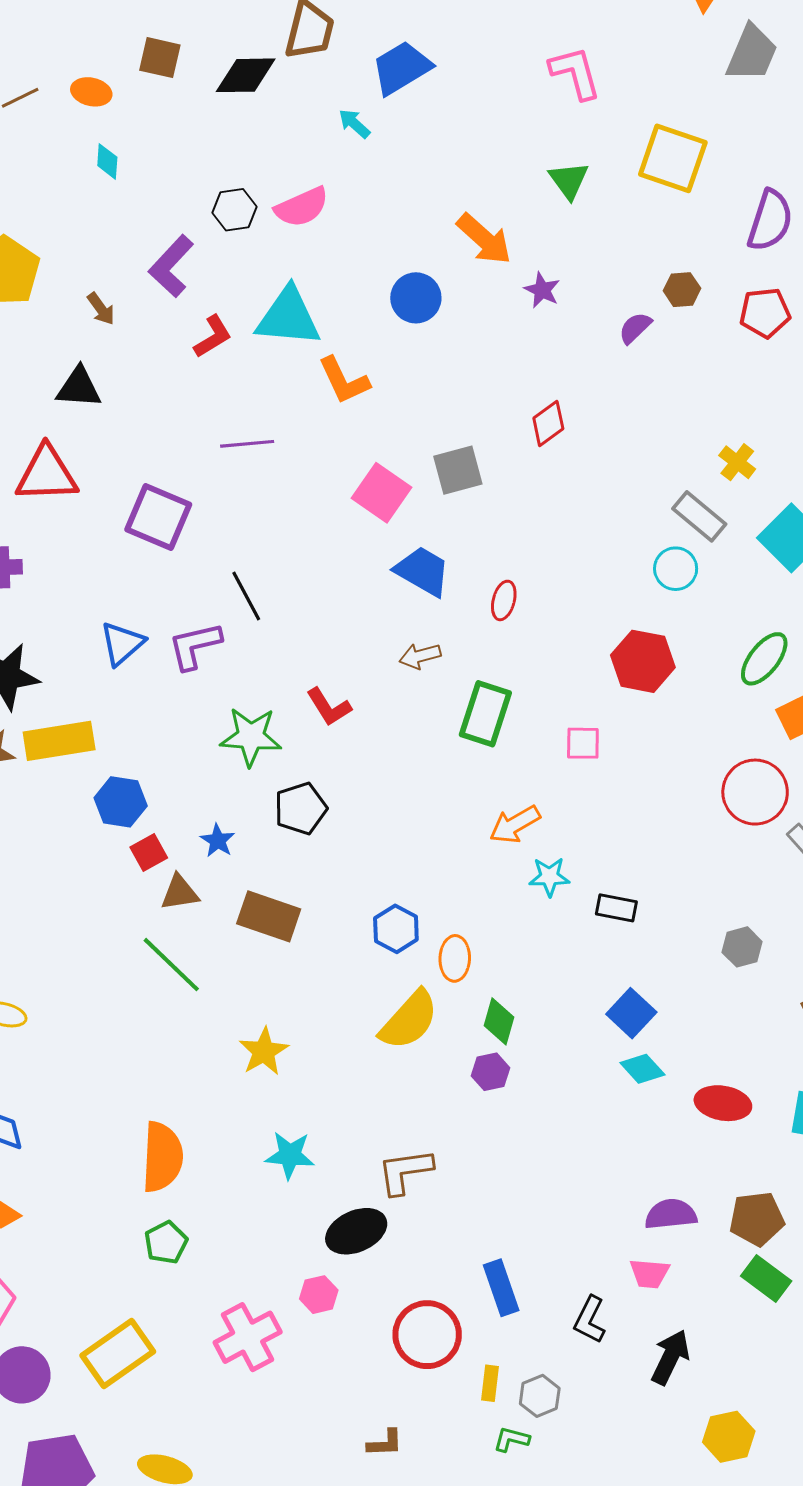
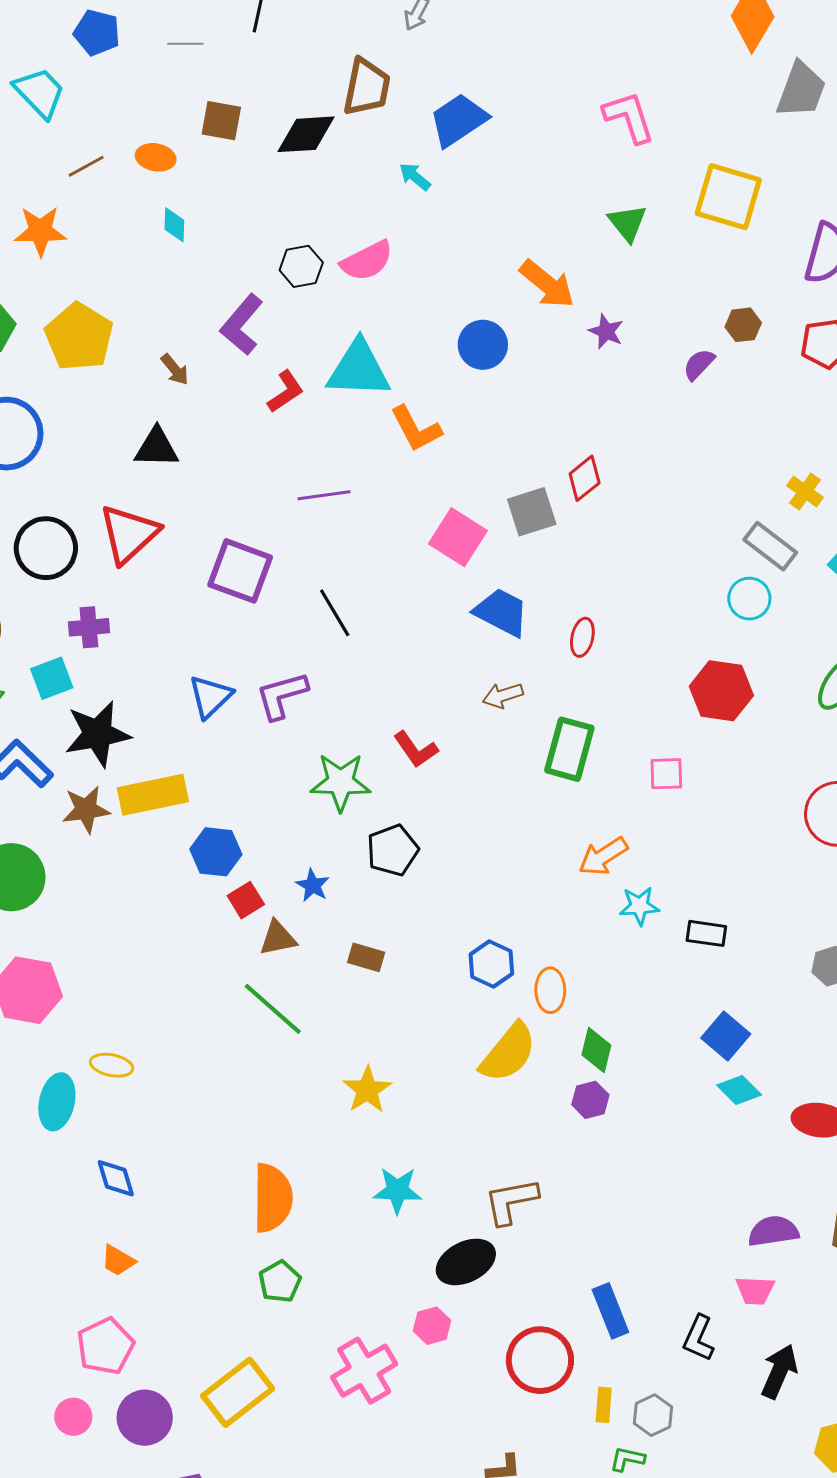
red diamond: (548, 423) -> (585, 478), moved
red triangle: (47, 474) -> (129, 534), turned -38
black line: (246, 596) -> (335, 613), moved
brown rectangle: (269, 916) -> (366, 957), size x0.6

